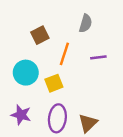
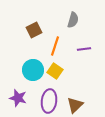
cyan circle: (26, 73) -> (33, 70), moved
yellow square: (54, 83) -> (55, 71), moved, turned -35

